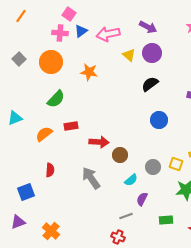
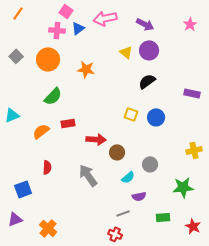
pink arrow: (108, 34) -> (105, 18), moved
yellow square: (176, 164) -> (131, 114), moved
purple semicircle: (142, 199) -> (139, 196), turned -128

